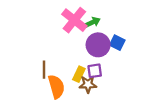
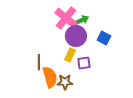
purple circle: (98, 45) -> (76, 36), moved
yellow rectangle: (79, 74) -> (70, 55), moved
brown star: (88, 84) -> (65, 82), moved

